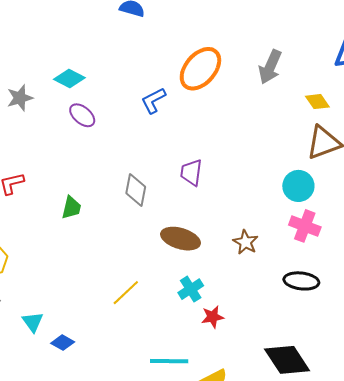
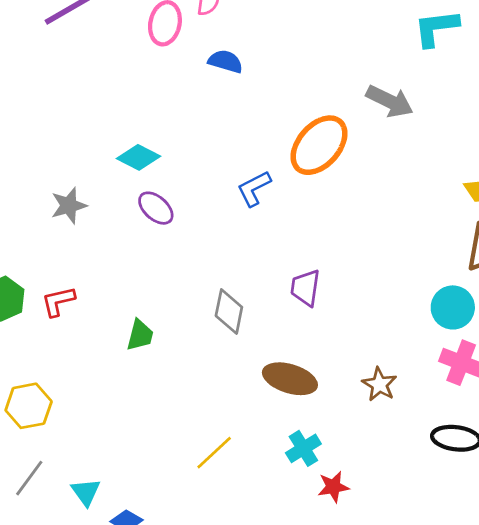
gray arrow: (270, 67) -> (390, 101), moved, turned -88
gray star: (20, 98) -> (69, 206), moved

